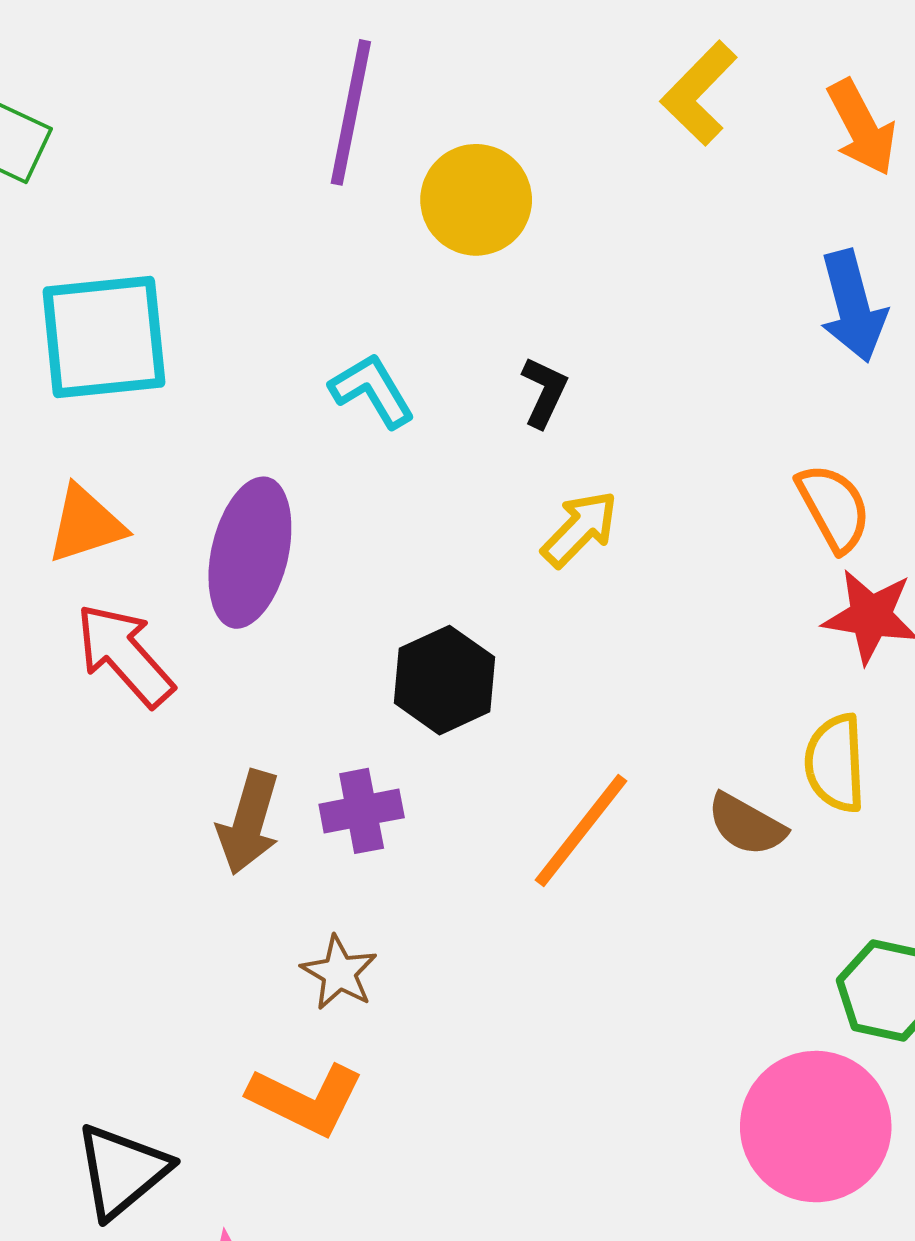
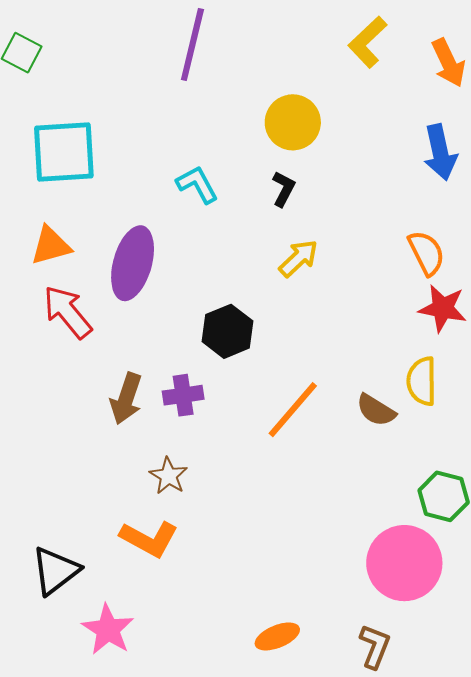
yellow circle: (476, 200) -> (293, 122), moved

